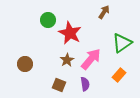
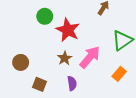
purple semicircle: (85, 84) -> (72, 83), moved
brown square: (59, 85) -> (39, 84), moved

